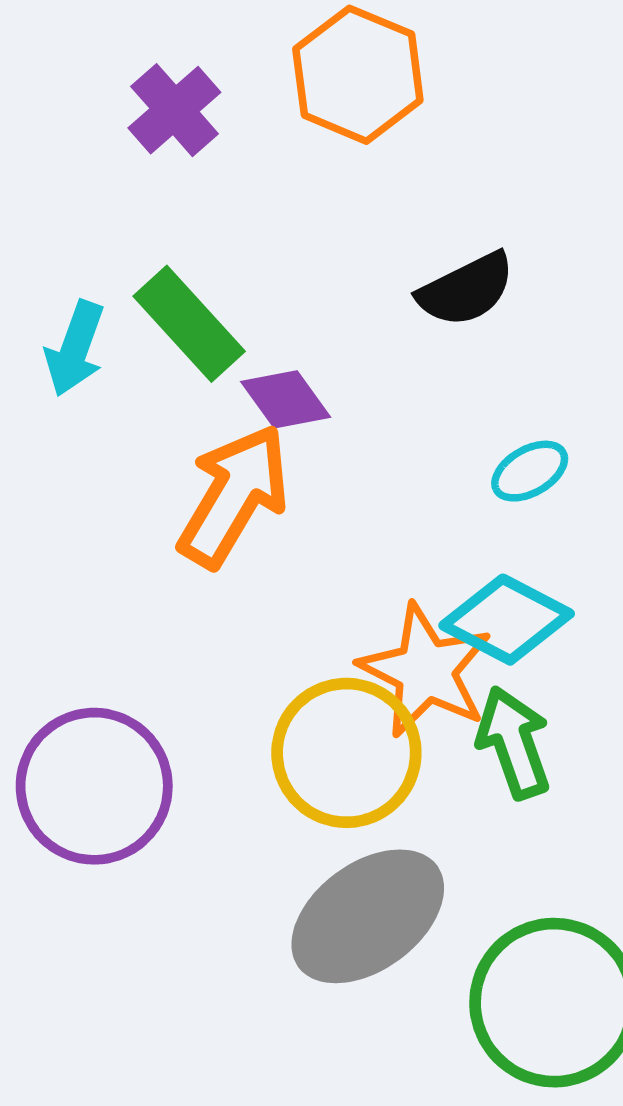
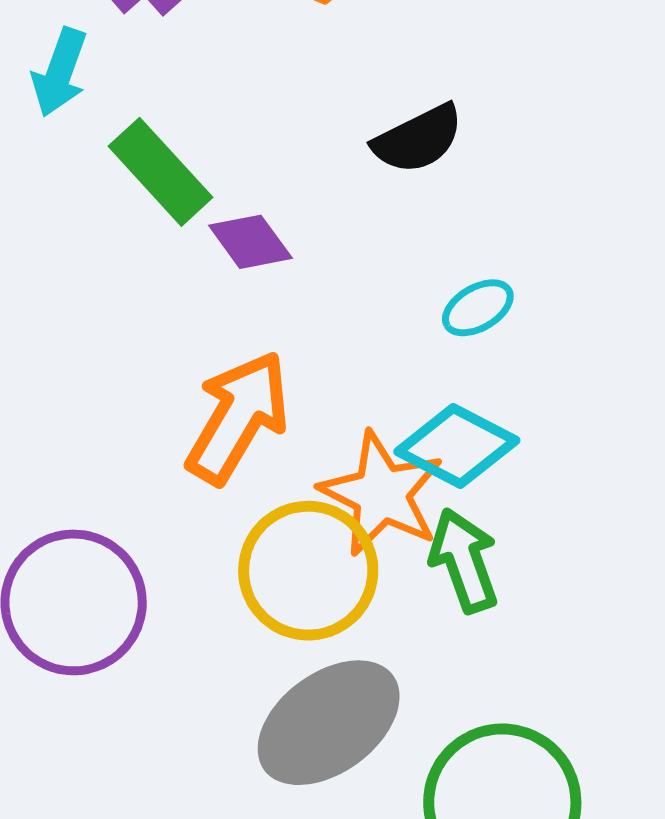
cyan arrow: (75, 349) -> (60, 72), moved
orange arrow: (234, 496) -> (238, 417), moved

